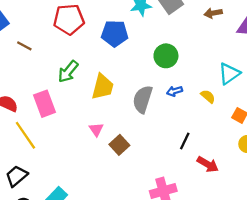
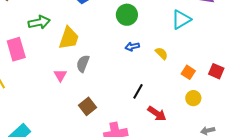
green arrow: (68, 72) -> (39, 22), turned -145
cyan triangle: (229, 74) -> (181, 20), moved
gray semicircle: (143, 99) -> (83, 64), moved, size x0.7
brown square: (119, 145) -> (88, 106), moved

